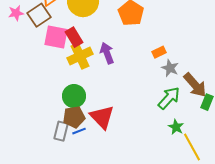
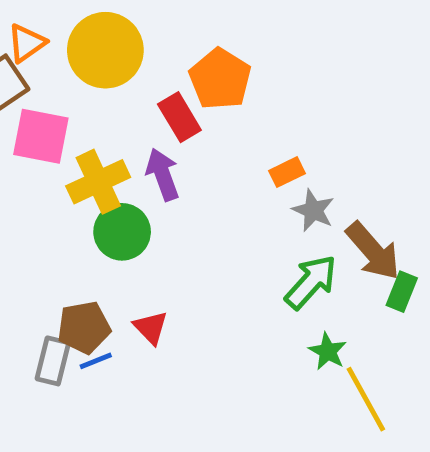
red rectangle: (74, 37) -> (179, 117), moved
green circle: (74, 96) -> (122, 232), moved
red triangle: (102, 117) -> (151, 327), size x0.6

